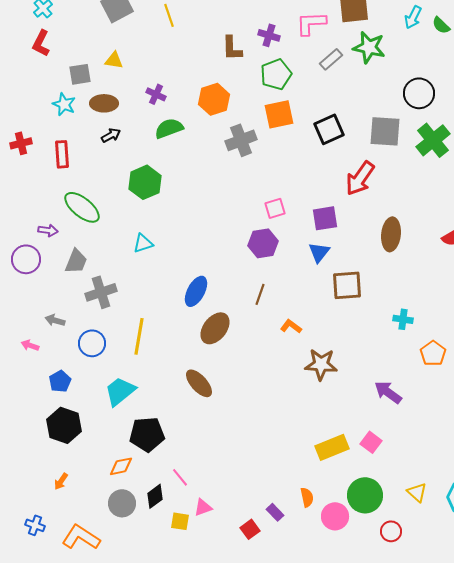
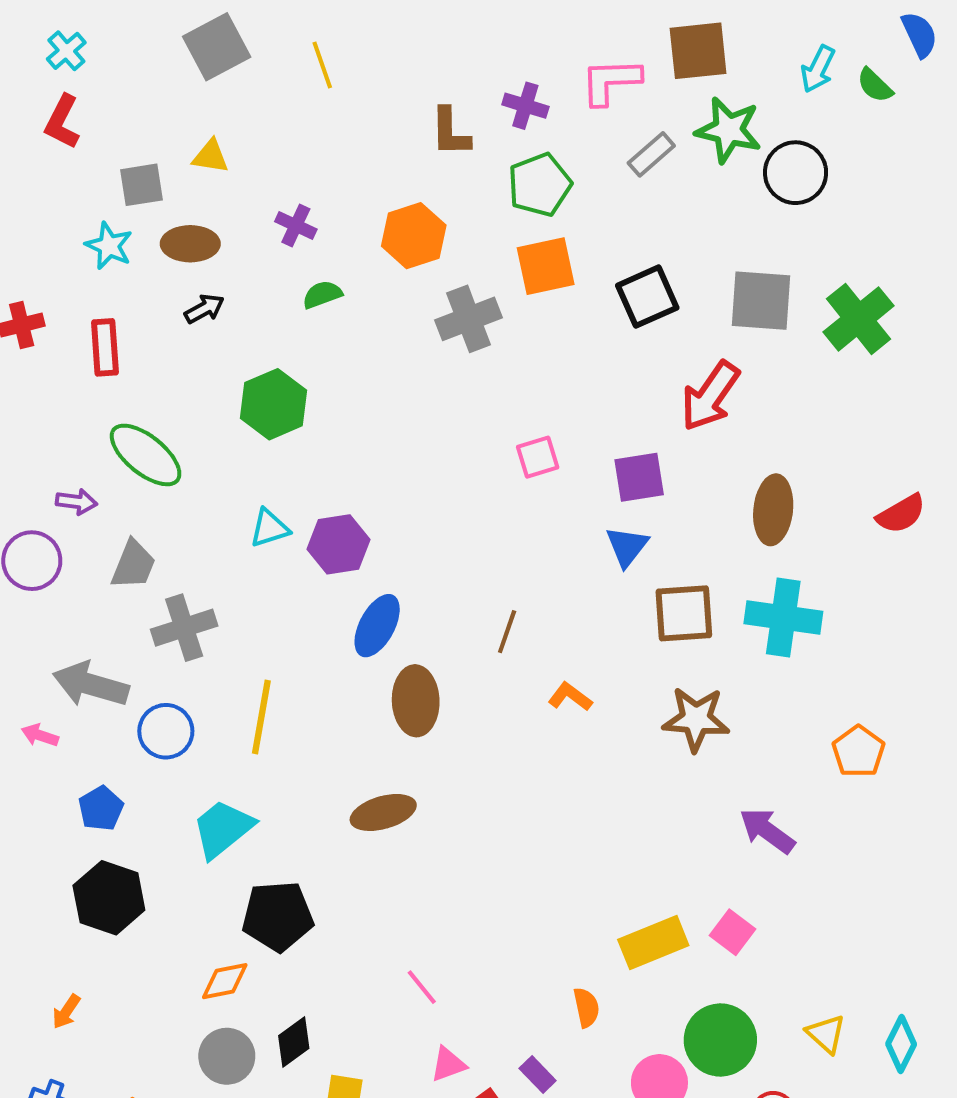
black circle: (419, 93) -> (796, 173), moved
green semicircle: (169, 128) -> (322, 295), size x0.7
purple hexagon: (263, 243) -> (339, 544), moved
cyan cross: (403, 319) -> (783, 617), moved, size x1.8
gray arrow: (55, 320) -> (91, 685), size x1.8
brown ellipse: (215, 328) -> (416, 701), turned -40
brown star: (321, 364) -> (696, 719), moved
brown ellipse: (199, 383) -> (383, 812), turned -64
pink line: (180, 477) -> (422, 987), moved
orange arrow: (61, 481) -> (66, 1012), moved
orange semicircle: (307, 497) -> (586, 1007), moved
pink triangle: (203, 507) -> (448, 1064), moved

